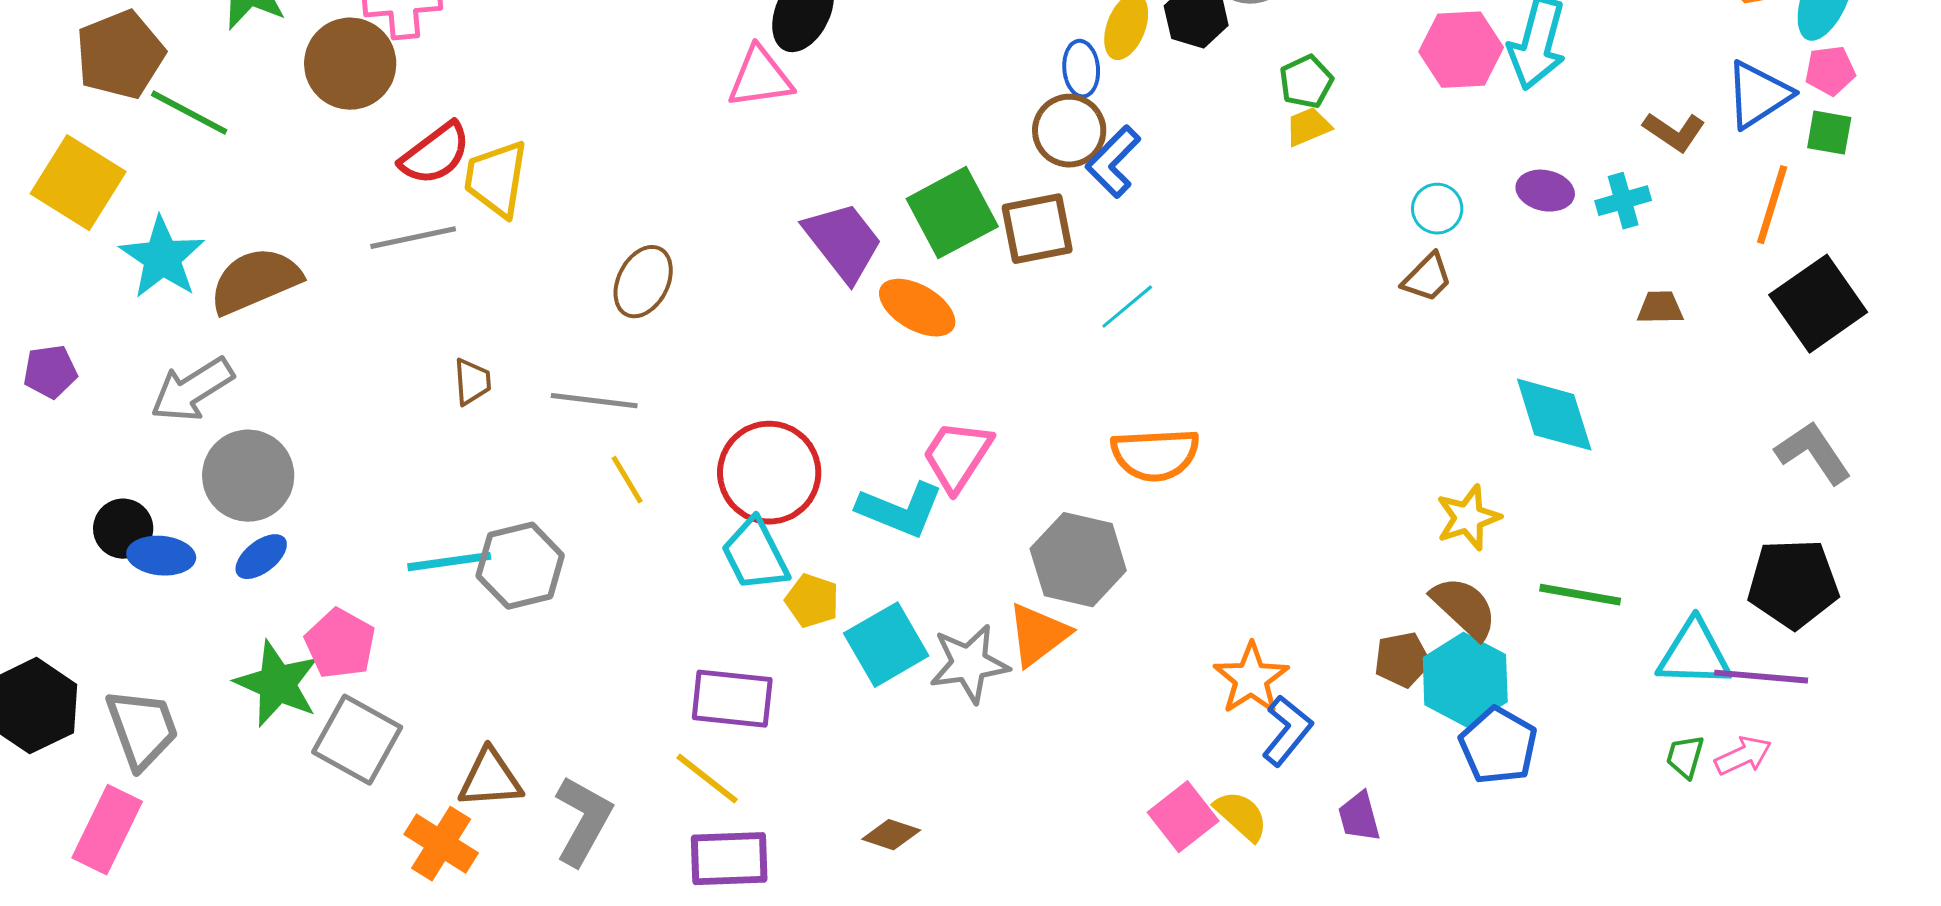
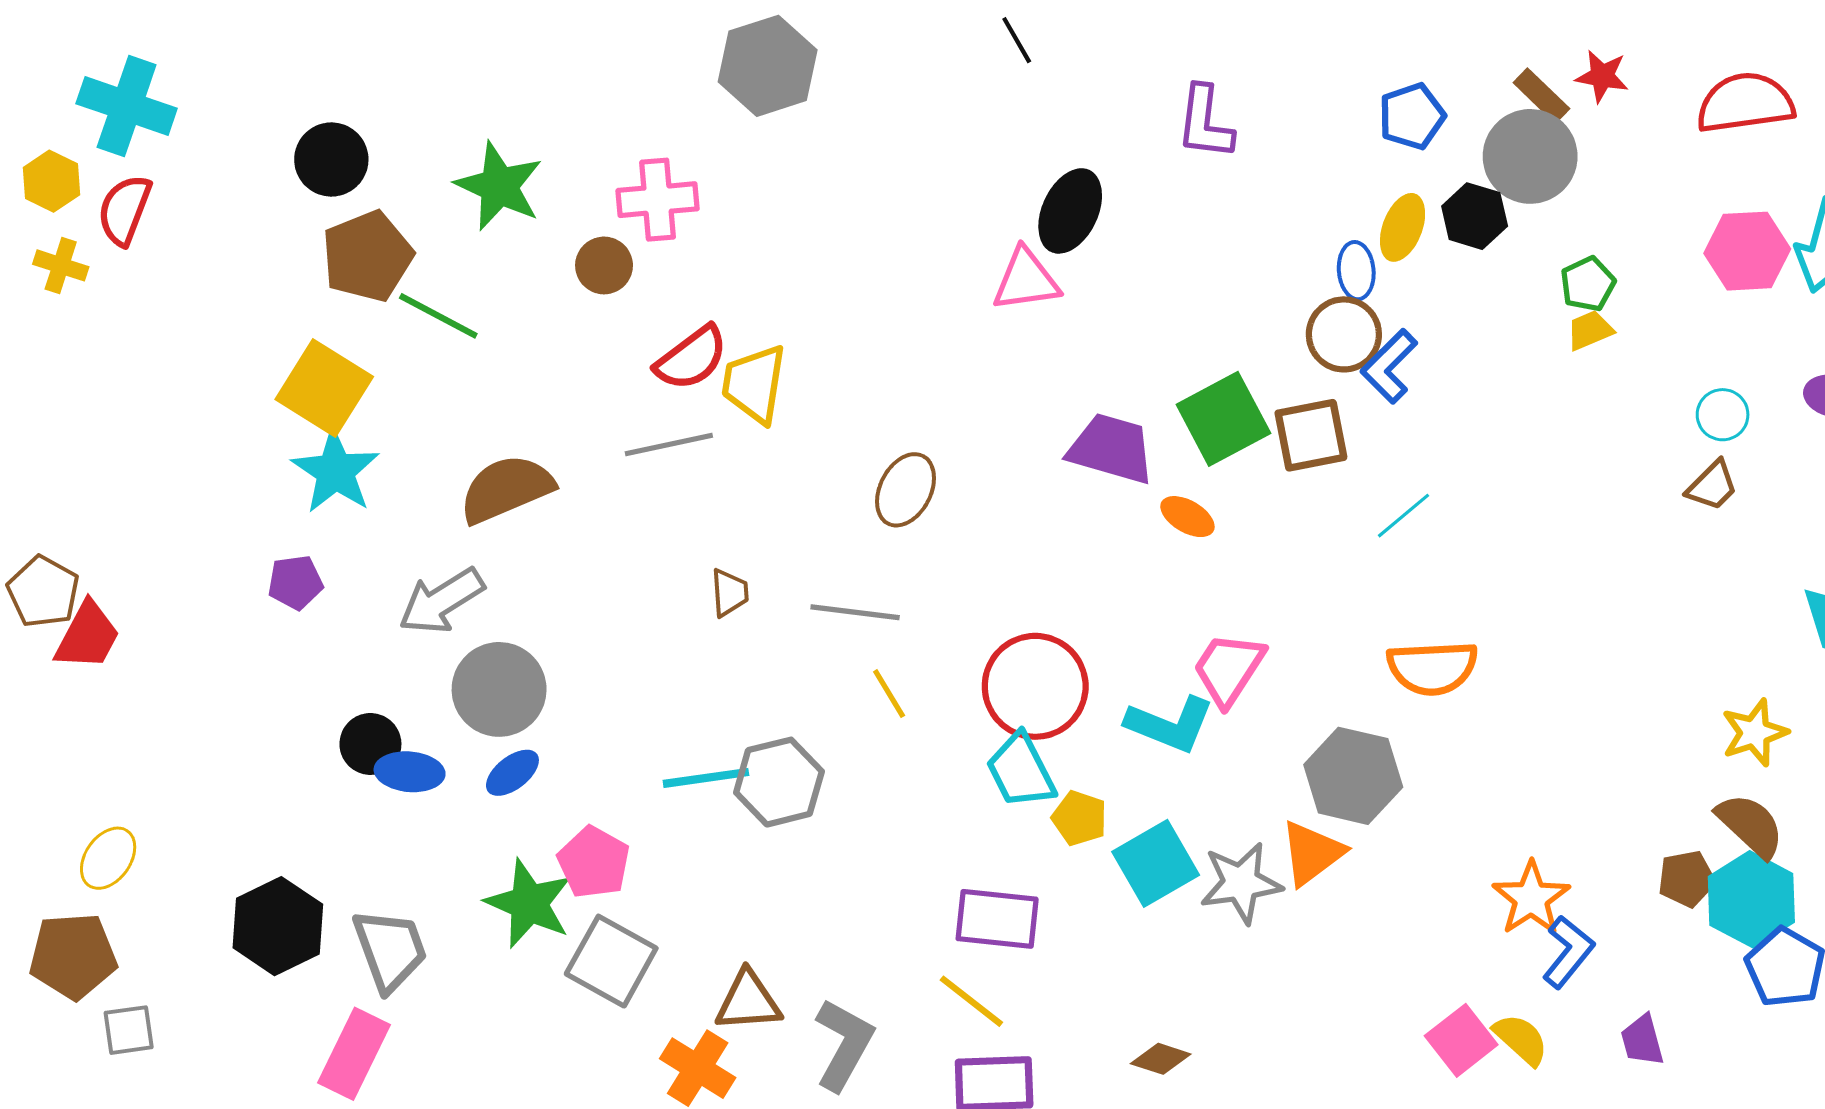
brown circle: (350, 64) -> (604, 265), size x0.6
purple trapezoid: (843, 242) -> (1111, 449), turned -36
cyan star: (162, 258) -> (335, 471), moved
orange ellipse: (917, 308) -> (1187, 517), size x0.7

